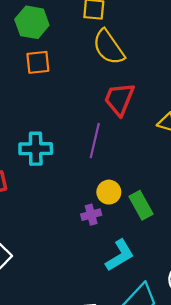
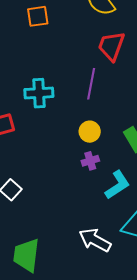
yellow circle: (109, 192) -> (90, 132), moved
purple cross: (91, 215) -> (90, 161), moved

